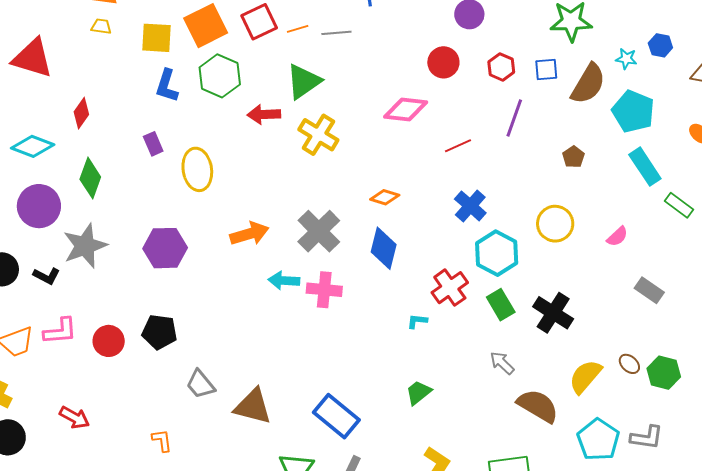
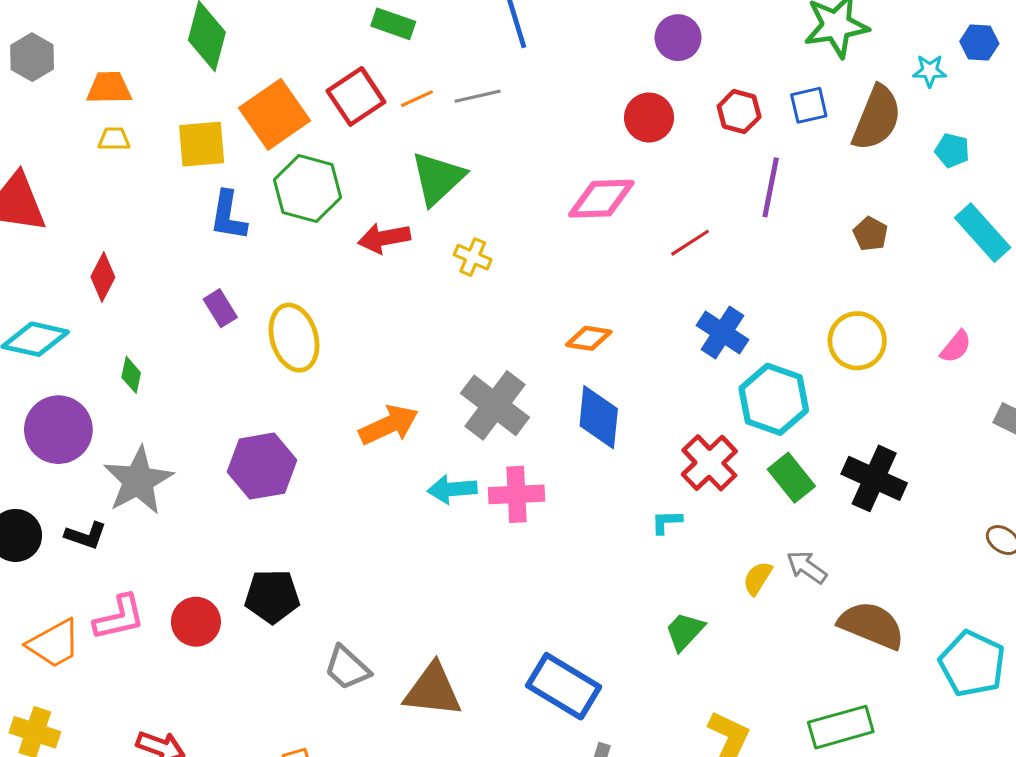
cyan pentagon: (633, 111) -> (952, 150), size x0.5
yellow cross: (318, 135) -> (473, 257), size x0.6
green diamond: (90, 178) -> (131, 375), size x0.6
yellow semicircle: (585, 376) -> (758, 578), moved, size x0.6

